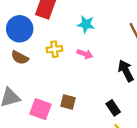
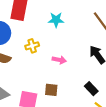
pink arrow: (85, 54) -> (59, 60), moved

